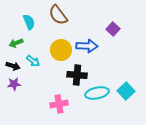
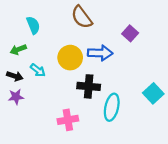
brown semicircle: (58, 15) -> (82, 17), moved
cyan square: (126, 91) -> (153, 93), moved
cyan ellipse: (97, 93) -> (112, 107), turned -65

